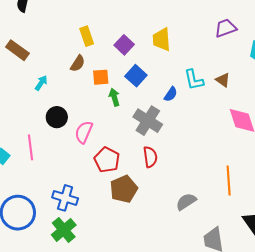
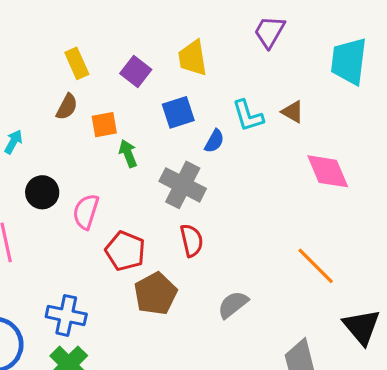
purple trapezoid: (226, 28) -> (269, 32), moved, turned -35
blue square: (136, 76) -> (178, 112), moved, turned 35
orange line: (229, 181) -> (316, 266), turned -36
gray semicircle: (186, 202) -> (233, 305), moved

